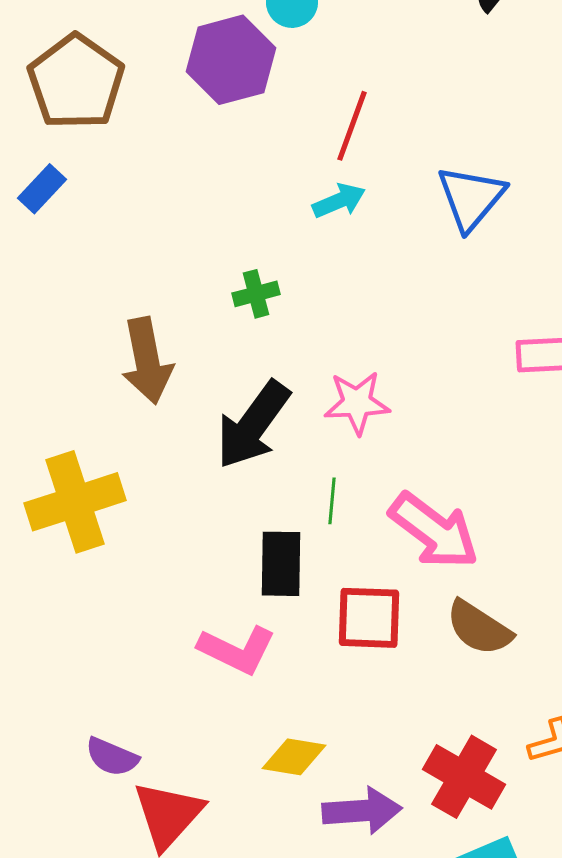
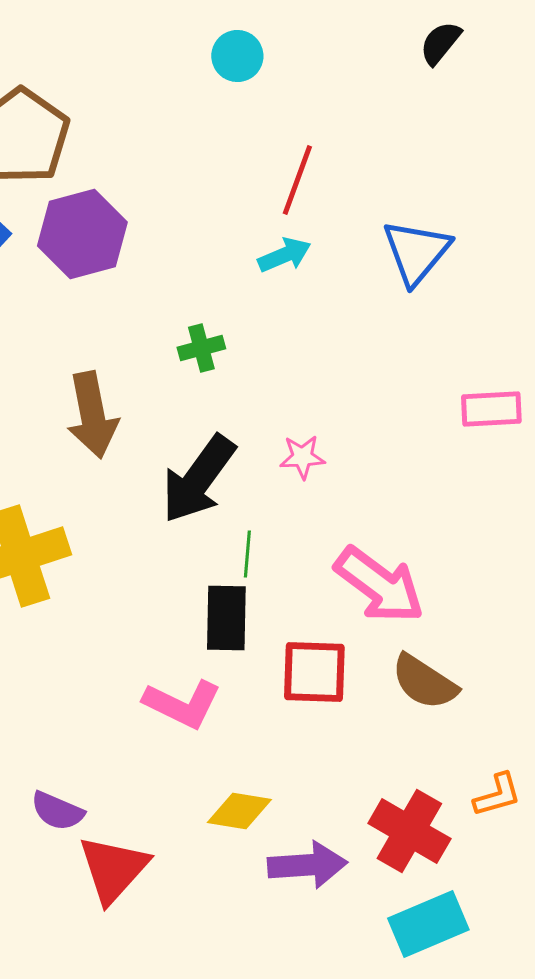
purple hexagon: (231, 60) -> (82, 234), moved
pink star: (357, 403) -> (302, 457), size x0.7
green line: (332, 501) -> (247, 554), moved

